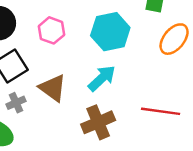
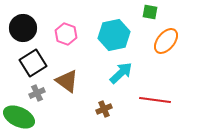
cyan arrow: (102, 78) -> (121, 73), moved
brown cross: (98, 122) -> (104, 109), size x0.6

